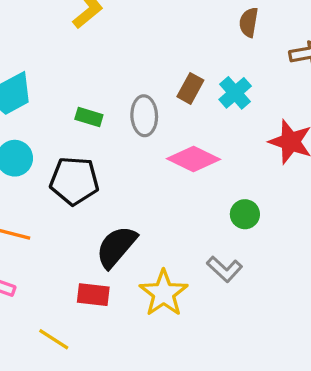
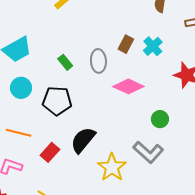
green rectangle: (89, 117) -> (65, 62), turned 35
gray L-shape: (224, 269) -> (148, 152), size x1.4
red rectangle: (93, 295) -> (50, 152), moved, turned -54

